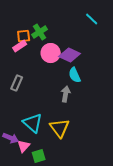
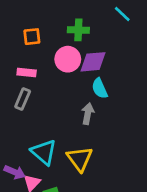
green cross: (40, 32) -> (78, 30), moved, turned 35
pink rectangle: (20, 46) -> (27, 72), moved, turned 40
purple diamond: (70, 55) -> (93, 62), turned -30

